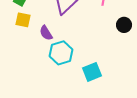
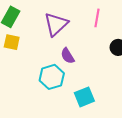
purple semicircle: (46, 33) -> (68, 56), moved

